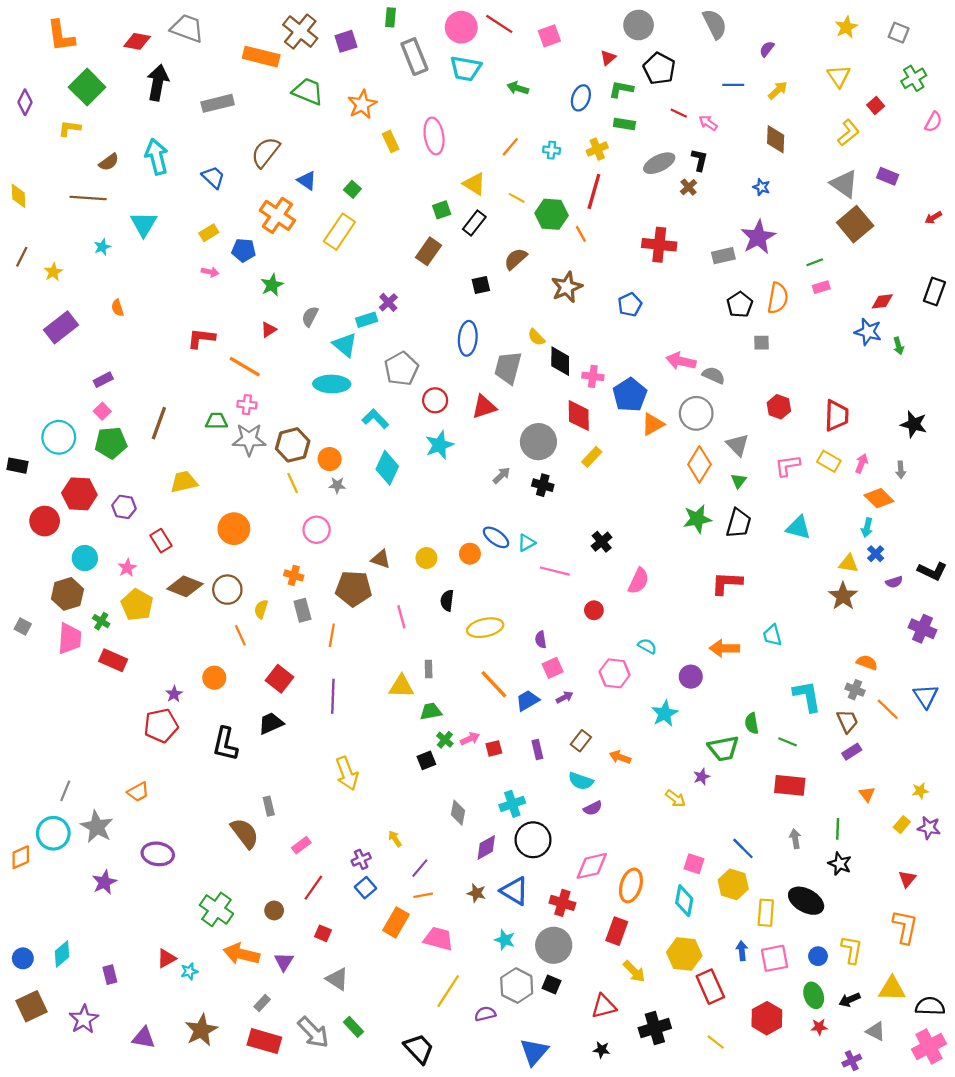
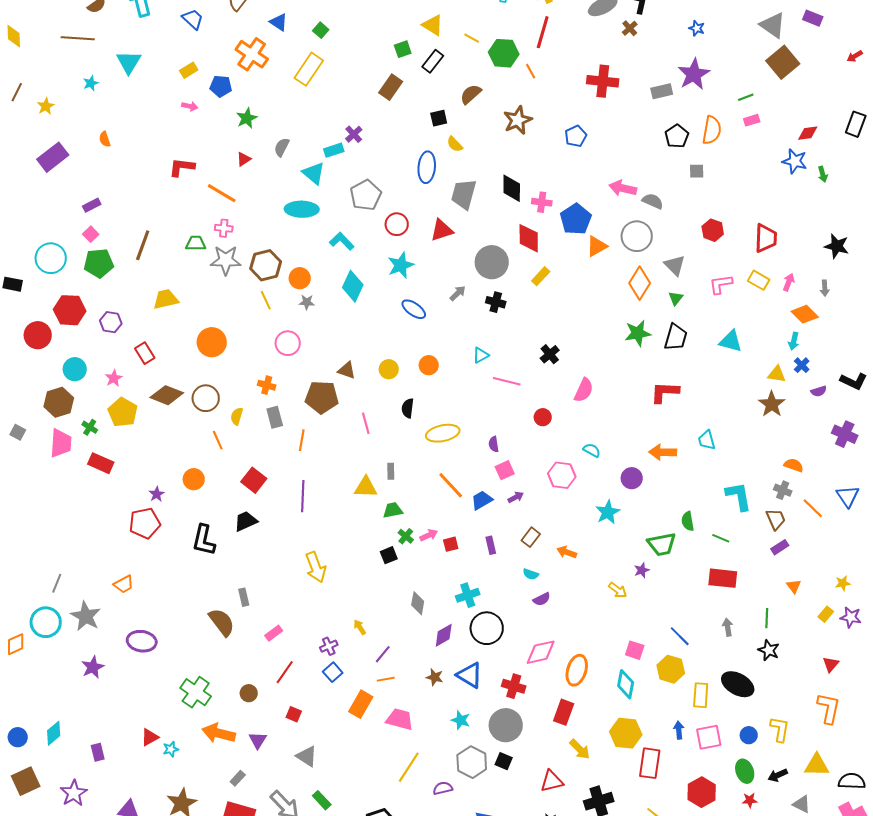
yellow semicircle: (536, 337) -> (455, 144), moved
blue ellipse: (496, 537) -> (414, 309), moved
cyan semicircle: (581, 781) -> (531, 574), size x0.7
red rectangle: (710, 987) -> (650, 763), turned 32

